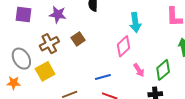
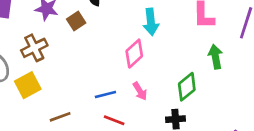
brown square: (78, 39) -> (76, 21), moved
pink arrow: (139, 70) -> (140, 91), moved

